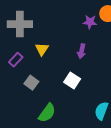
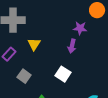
purple star: (90, 22) -> (80, 28), moved

